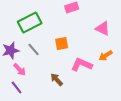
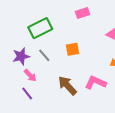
pink L-shape: (82, 65) -> (96, 82), moved
brown arrow: (57, 80) -> (67, 85), size x1.5

